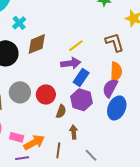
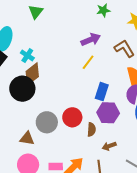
brown diamond: (37, 44) -> (32, 74), moved
purple arrow: (71, 63) -> (91, 40), moved
brown arrow: (74, 132) -> (109, 146), turned -88

